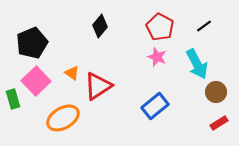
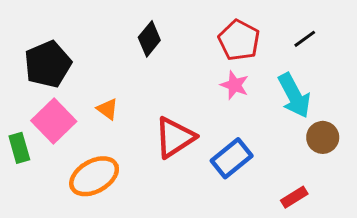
red triangle: (98, 86) -> (175, 137), moved
red rectangle: (219, 123) -> (294, 197), moved

